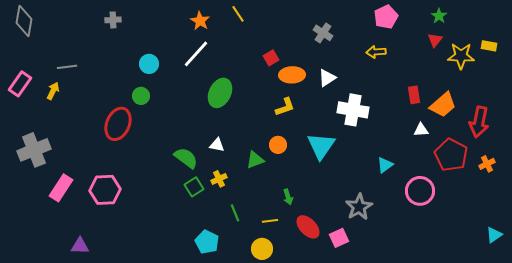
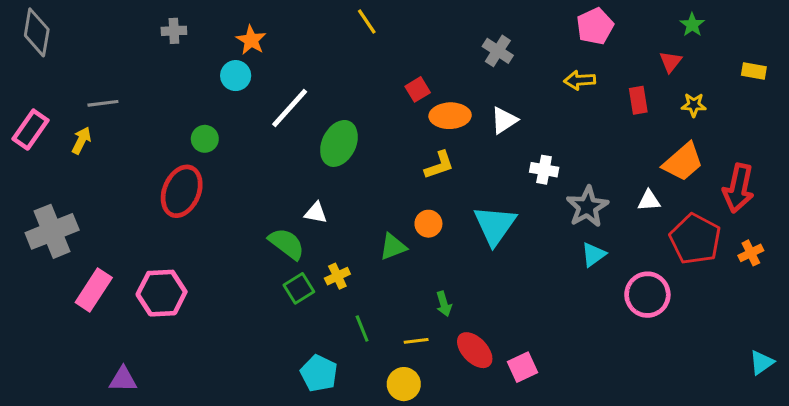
green star: (439, 16) -> (692, 25), moved
orange star: (200, 21) -> (251, 40), moved
white line: (196, 54) -> (290, 108), moved
yellow star: (461, 56) -> (694, 105), moved, size x0.6
cyan circle: (149, 64) -> (236, 76), moved
red rectangle: (414, 95) -> (638, 100), moved
green circle: (141, 96) -> (205, 139), moved
white cross: (353, 110) -> (544, 170), size x0.6
white triangle: (217, 145) -> (316, 213), moved
gray star: (359, 207) -> (587, 207), moved

